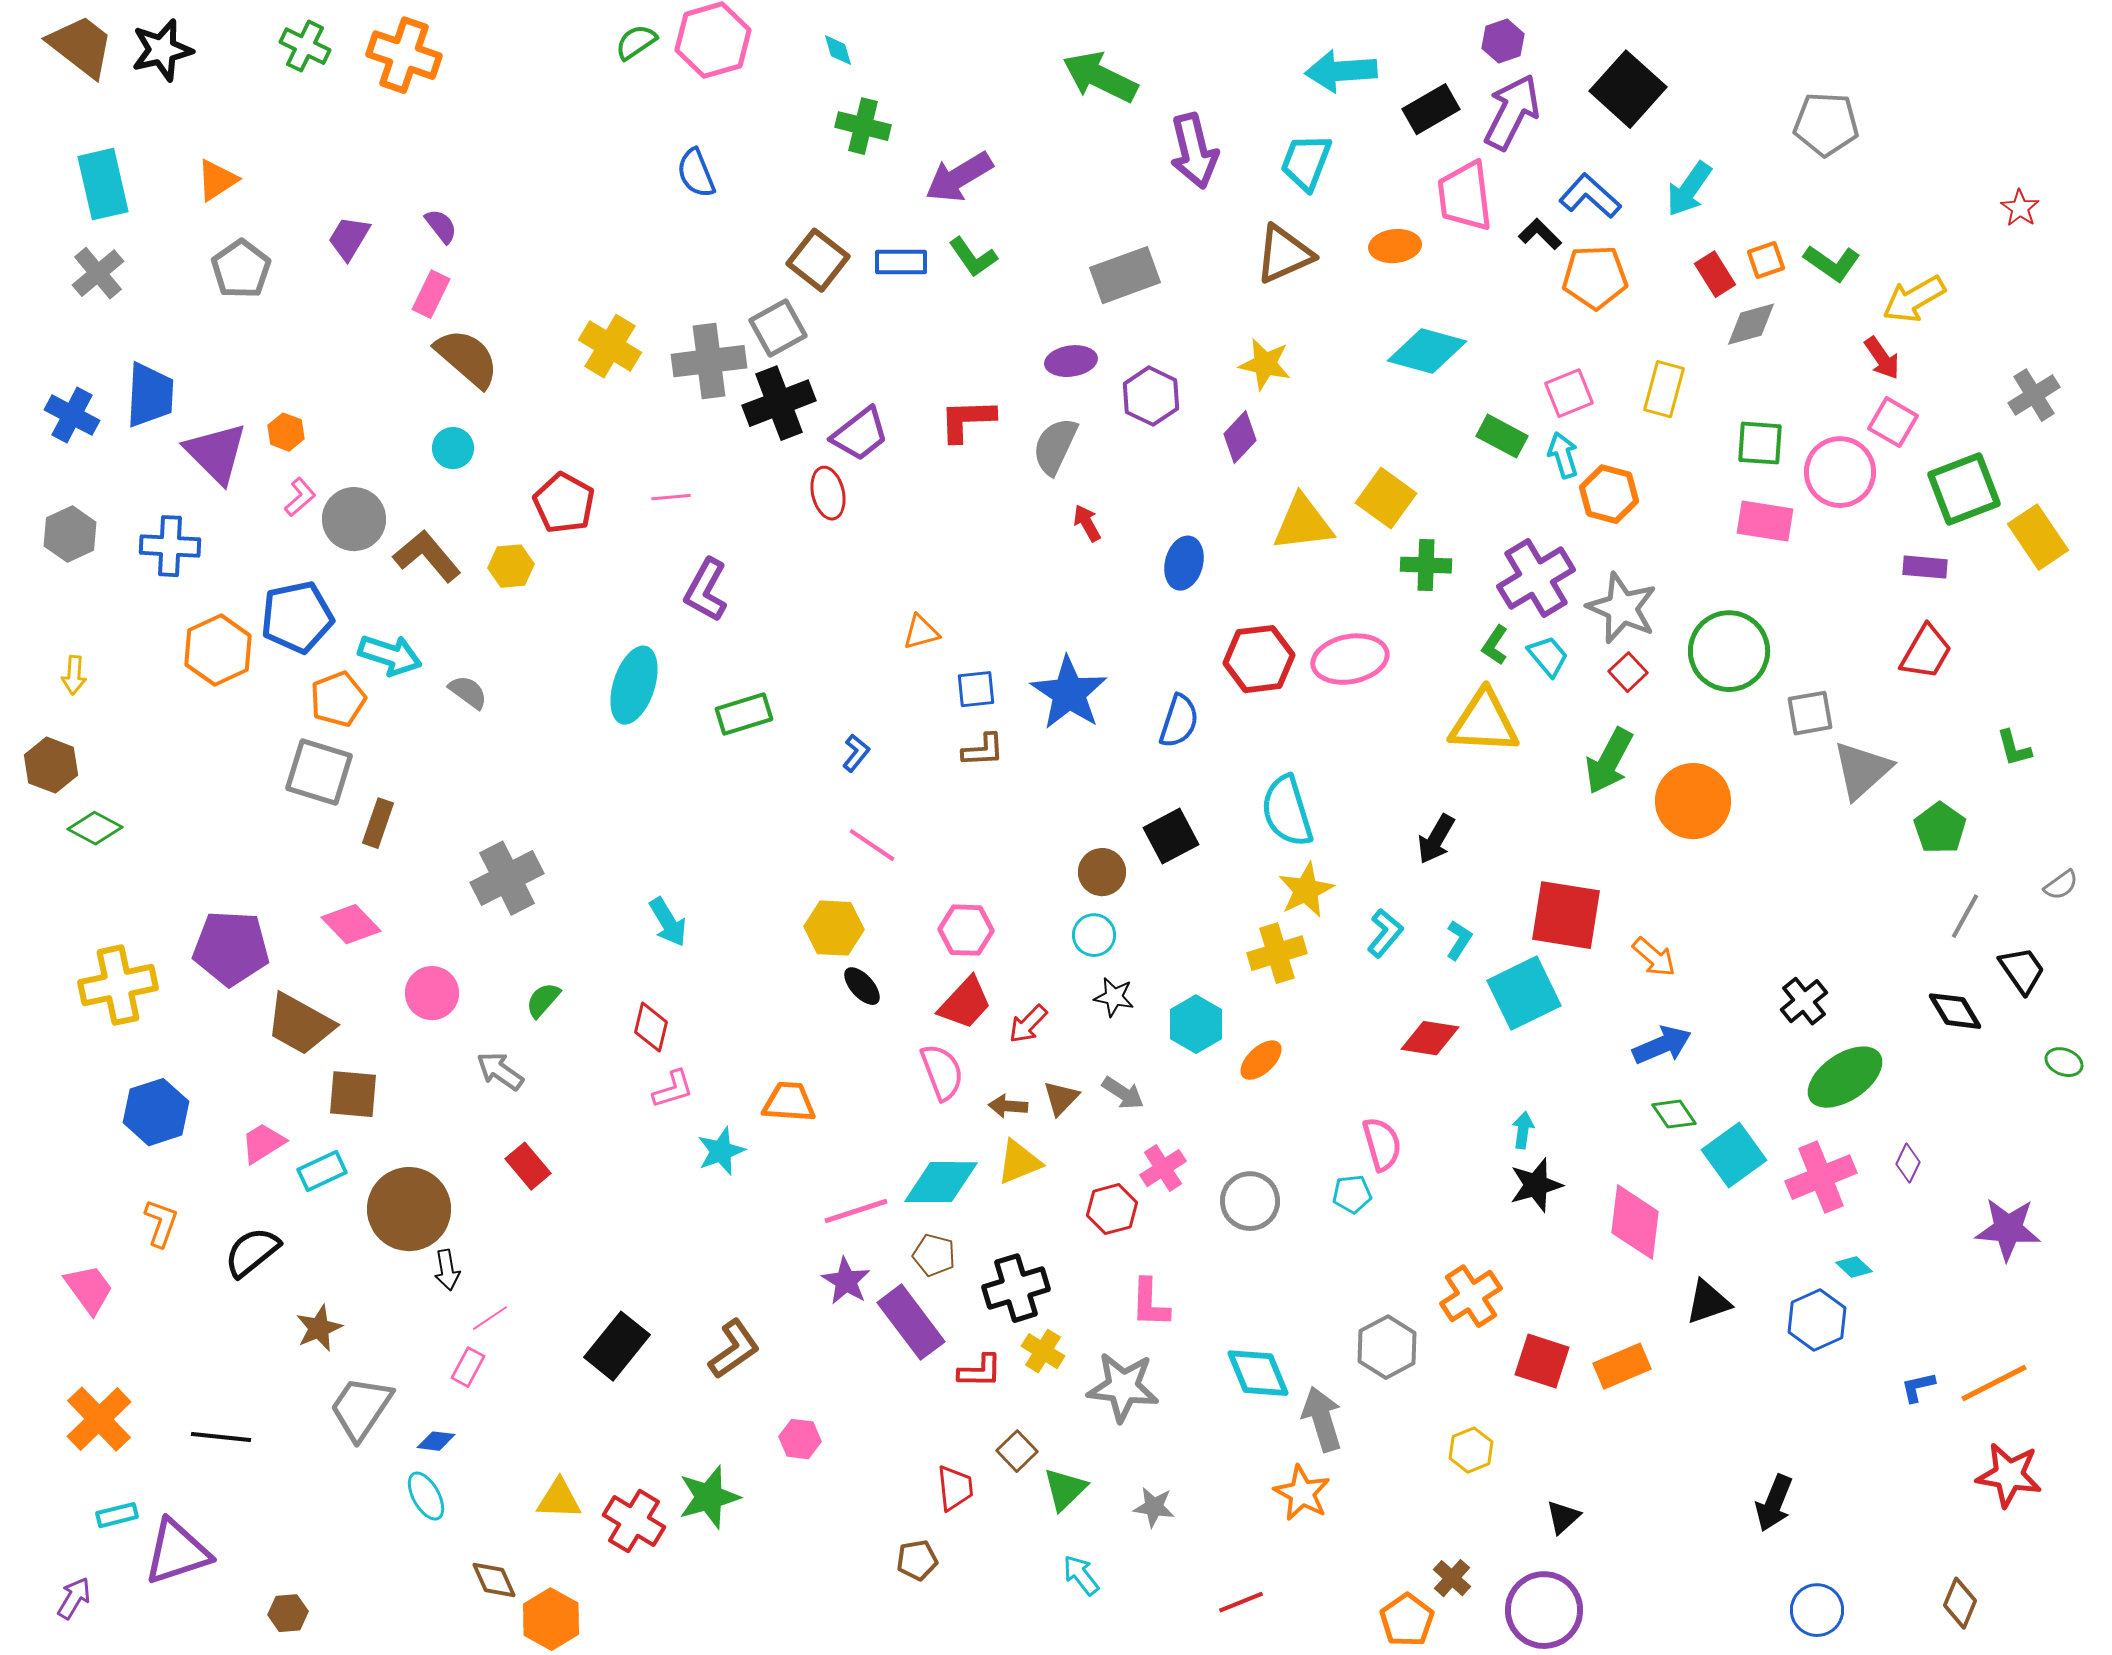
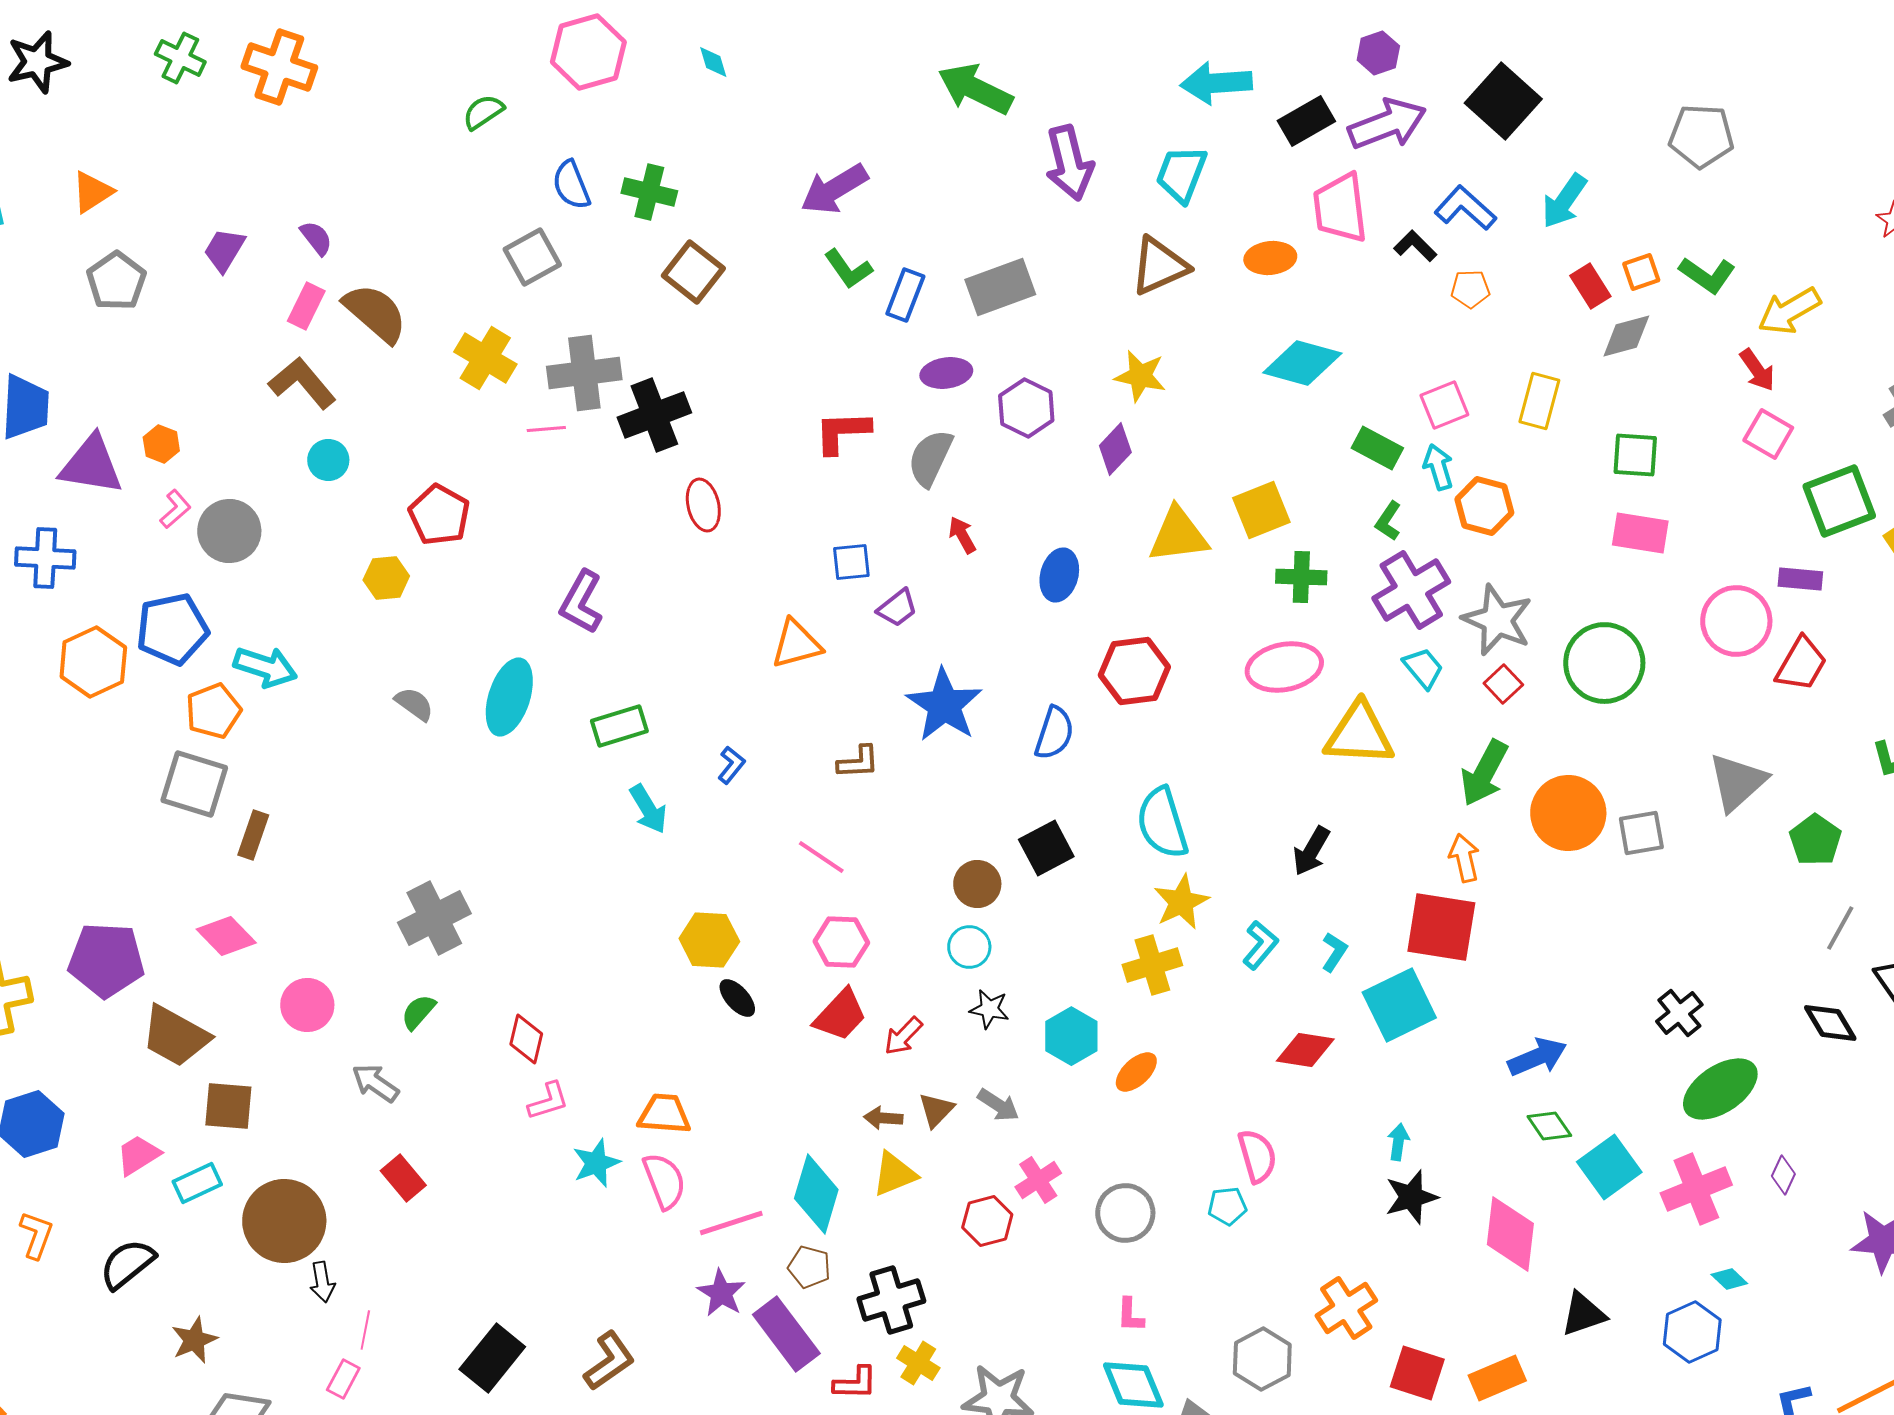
green semicircle: (636, 42) -> (483, 112), moved
purple arrow: (1512, 112) -> (1387, 124), turned 42
green cross: (863, 126) -> (649, 192), moved
blue rectangle: (901, 262) -> (905, 295), moved, turned -69
orange pentagon: (1595, 277) -> (1470, 289), size x0.6
gray square: (778, 328) -> (532, 257), moved
brown semicircle: (467, 358) -> (375, 313), moved
purple trapezoid: (860, 434) -> (897, 608), moved, size x0.7
purple triangle: (216, 453) -> (91, 465), turned -36
pink circle: (1840, 472) -> (1736, 621), moved
pink line: (671, 497) -> (546, 429), moved
yellow square: (1386, 498) -> (1261, 510), turned 32
brown L-shape: (427, 556) -> (302, 383), moved
orange triangle: (921, 632) -> (796, 644), size x1.4
green L-shape: (1495, 645) -> (1388, 521), moved
pink ellipse: (1350, 659) -> (1284, 667), moved
blue square: (976, 689) -> (851, 562), moved
gray semicircle: (468, 692) -> (414, 704), moved
gray square: (1810, 713) -> (1641, 833), moved
pink line: (872, 845) -> (821, 857), moved
gray cross: (507, 878) -> (434, 918), moved
cyan arrow: (668, 922) -> (648, 809), moved
orange arrow: (1654, 957) -> (1464, 858), moved, turned -144
pink semicircle: (942, 1072) -> (664, 1181), moved
cyan diamond: (941, 1182) -> (816, 1194), turned -74
pink L-shape: (1150, 1303) -> (1130, 1315), moved, size x0.7
pink line: (490, 1318) -> (365, 1330), turned -45

